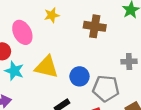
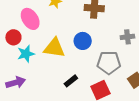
cyan star: (14, 71) -> (26, 54), turned -30
blue circle: (79, 76) -> (83, 41), moved

